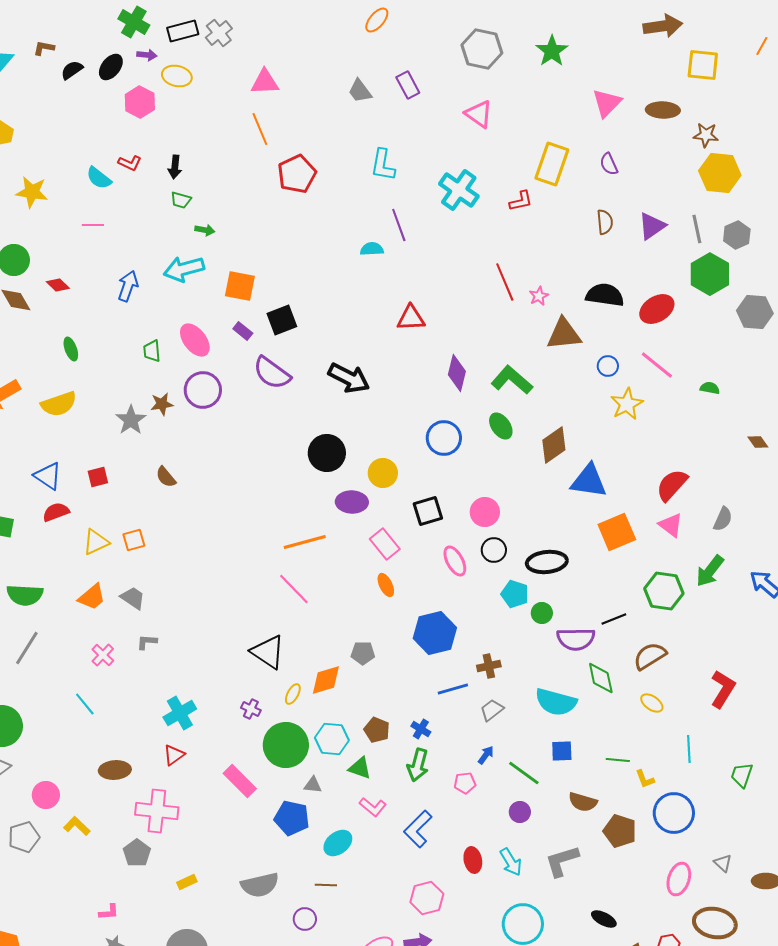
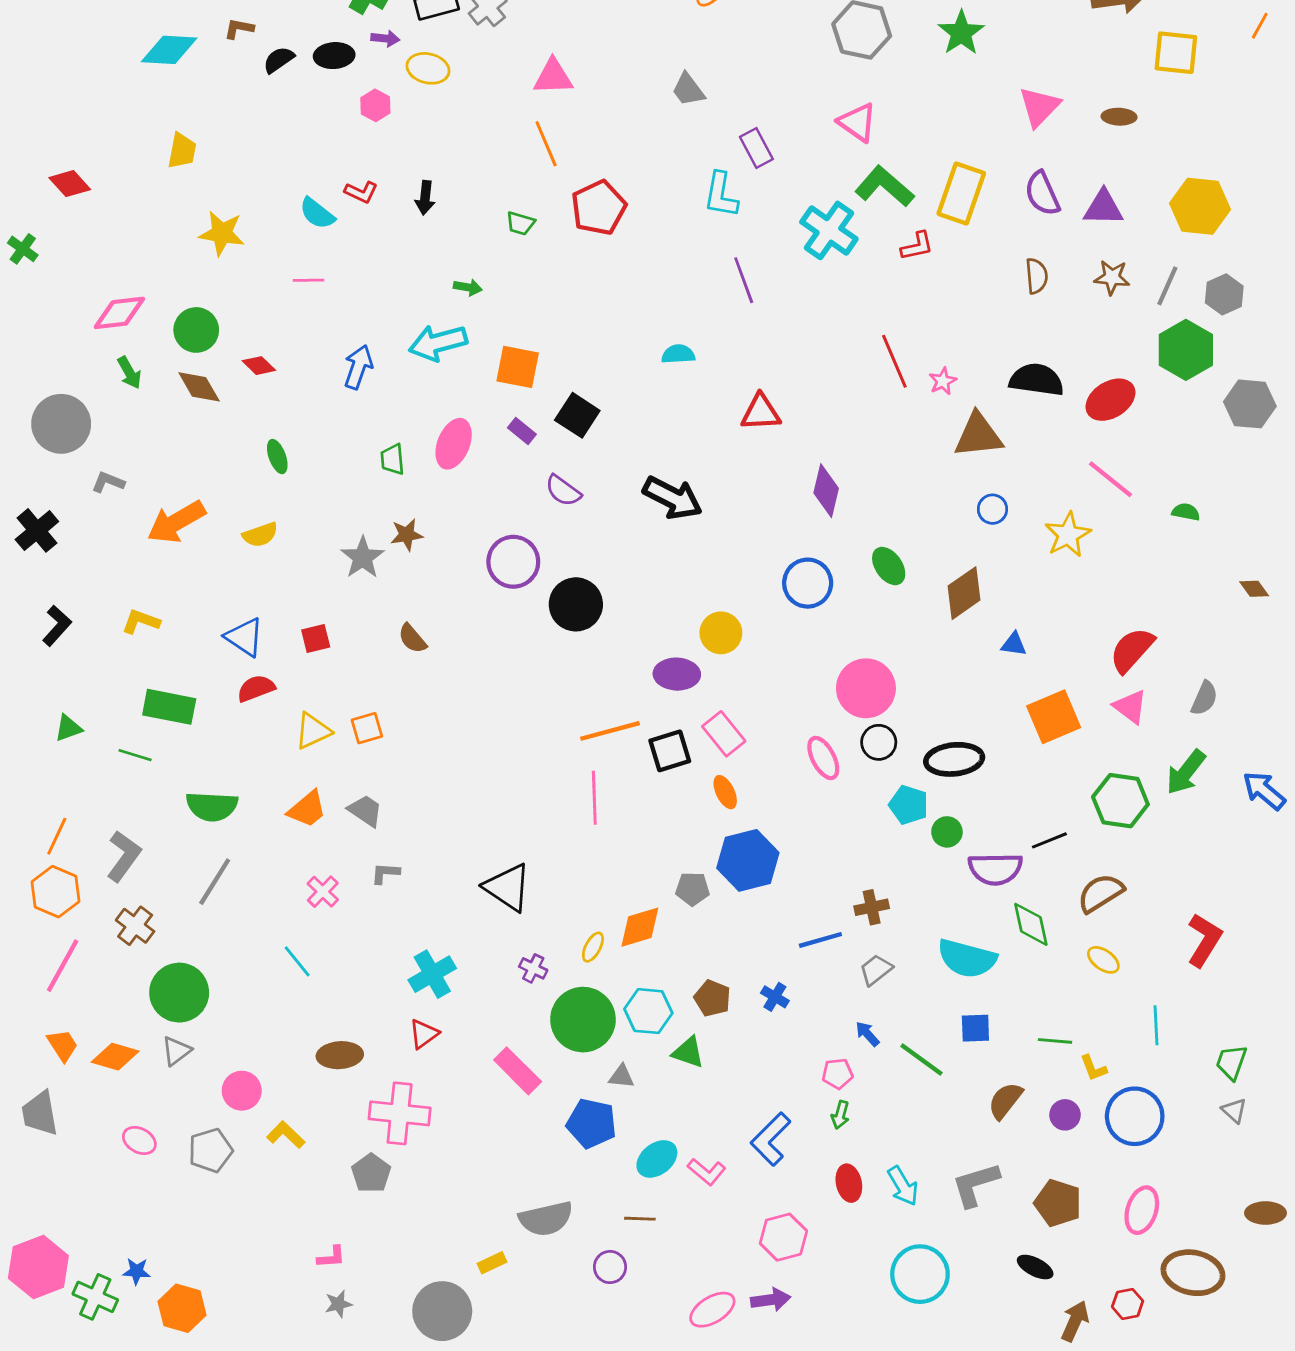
black ellipse: (111, 67) -> (334, 56), turned 48
purple rectangle: (408, 85) -> (756, 148), moved
pink hexagon: (140, 102) -> (375, 105), size x0.7
brown ellipse: (663, 110) -> (1119, 117), size x0.7
brown star: (706, 135) -> (1112, 277), moved
purple semicircle: (609, 164) -> (1042, 193), size x1.4
green trapezoid: (181, 200) -> (520, 223), moved
purple triangle: (652, 226) -> (1103, 208), moved, turned 36
gray line: (697, 229) -> (1167, 286), turned 36
cyan semicircle: (372, 249) -> (678, 354), moved
black square: (282, 320) -> (577, 415), turned -36
pink ellipse: (195, 340) -> (454, 444), turned 60
blue circle: (608, 366) -> (992, 509), moved
purple semicircle: (272, 373) -> (563, 491), size x0.7
green L-shape: (512, 380) -> (884, 186), moved
purple circle: (203, 390) -> (513, 562), moved
yellow semicircle: (59, 404) -> (260, 535), size x0.7
black circle: (327, 453) -> (576, 604), moved
blue triangle: (589, 481) -> (1014, 644), size x0.5
black square: (428, 511) -> (670, 751), moved
pink circle: (485, 512) -> (866, 688), size x1.4
pink line: (294, 589) -> (594, 798), turned 42
blue hexagon: (435, 633) -> (748, 860), moved
black triangle: (268, 652) -> (508, 887), moved
blue arrow: (486, 755) -> (867, 1034), turned -78
green arrow: (418, 765) -> (840, 1115), moved, size x0.6
brown semicircle: (583, 802) -> (1005, 1101), turned 112
pink L-shape: (373, 807) -> (707, 1172), moved
purple circle: (520, 812) -> (1065, 1115), moved
brown pentagon: (620, 831) -> (1058, 1203), moved
gray triangle: (723, 863) -> (1234, 1111), moved
yellow rectangle: (187, 882) -> (492, 1263), moved

